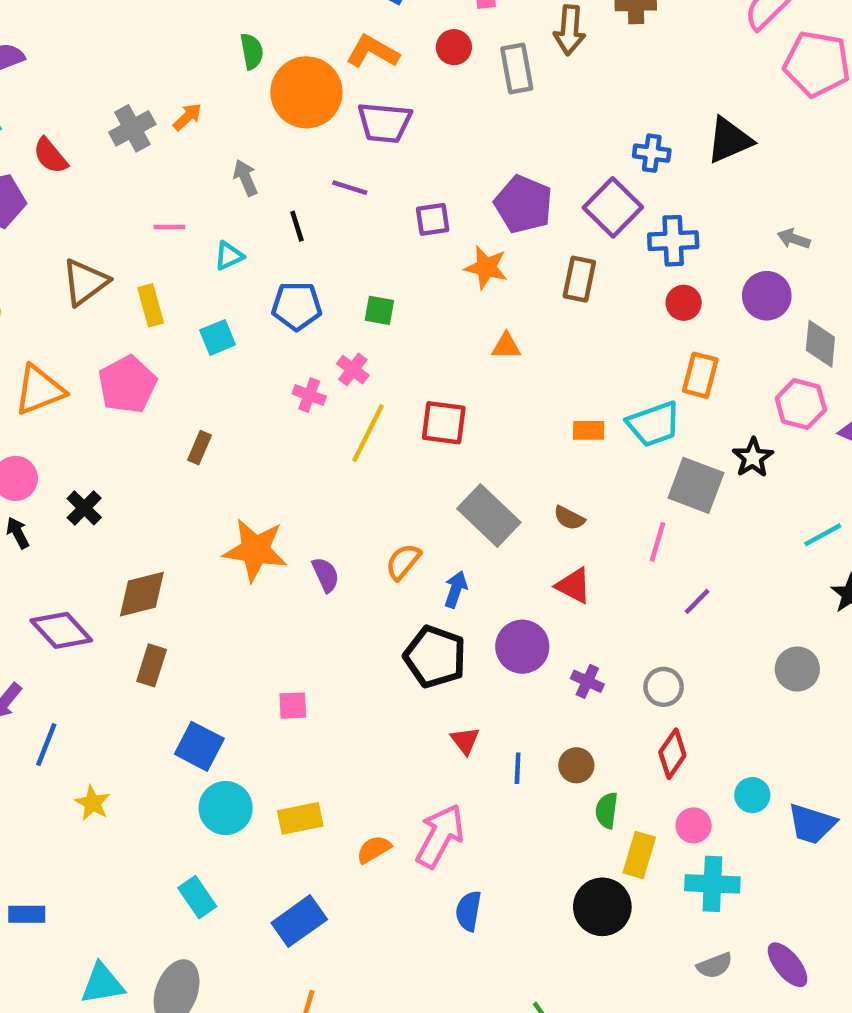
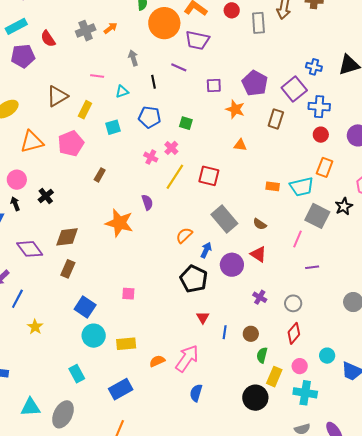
yellow rectangle: (151, 305) -> (85, 110), turned 36
purple semicircle: (326, 575) -> (147, 202), moved
purple line: (697, 601) -> (312, 267), turned 32
purple circle: (522, 647) -> (232, 265), moved

